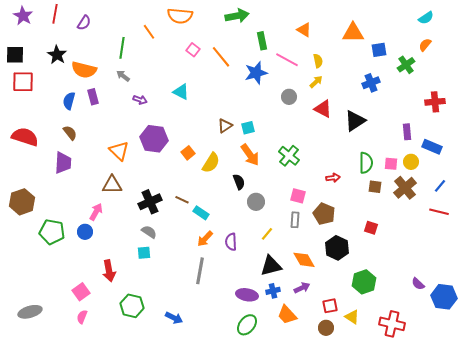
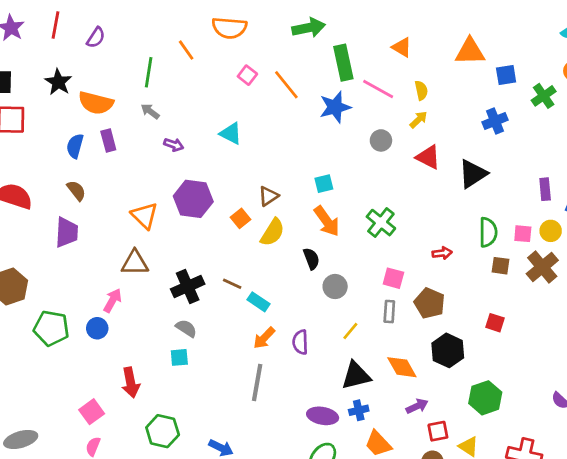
green rectangle: (262, 41) -> (343, 63), size x1.4
brown triangle: (225, 126) -> (268, 196), moved
purple arrow: (302, 288) -> (417, 406), moved

